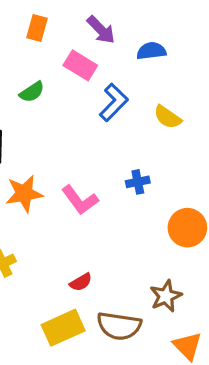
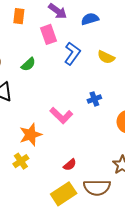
pink rectangle: (80, 65) -> (49, 34), turned 48
green semicircle: (32, 92) -> (28, 64), moved
orange star: (24, 194) -> (31, 135), moved

